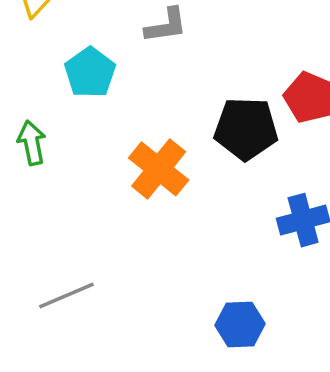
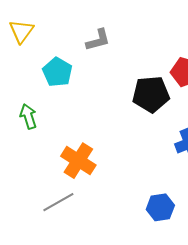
orange cross: (159, 169) -> (78, 161), moved

